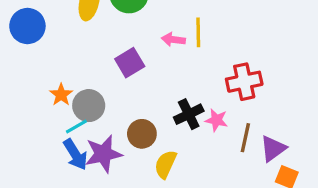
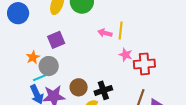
purple square: (130, 63) -> (56, 40), moved
black cross: (189, 114) -> (103, 90), moved
pink star: (216, 120) -> (126, 55), moved

